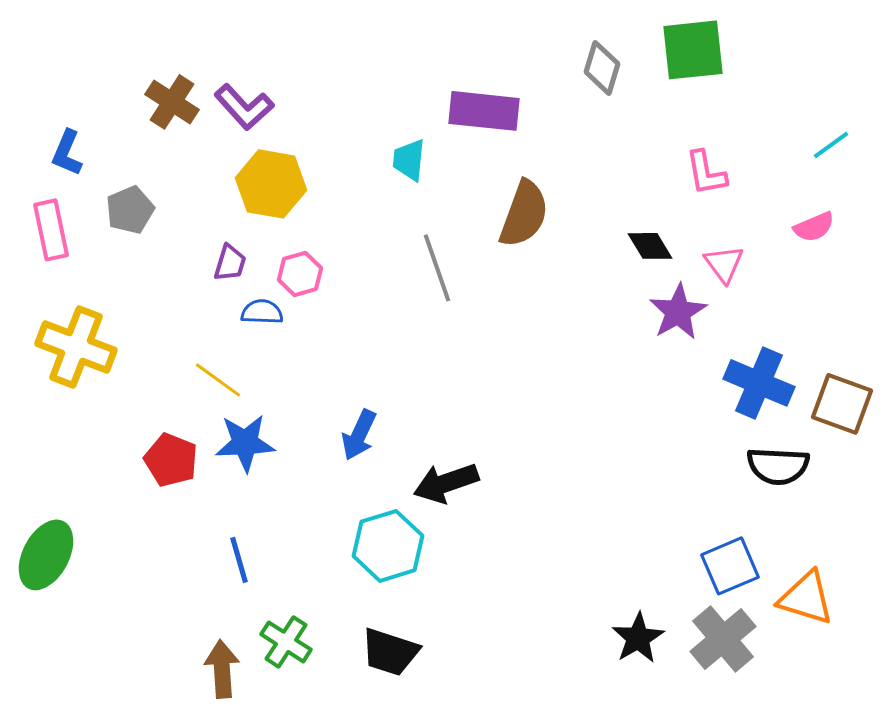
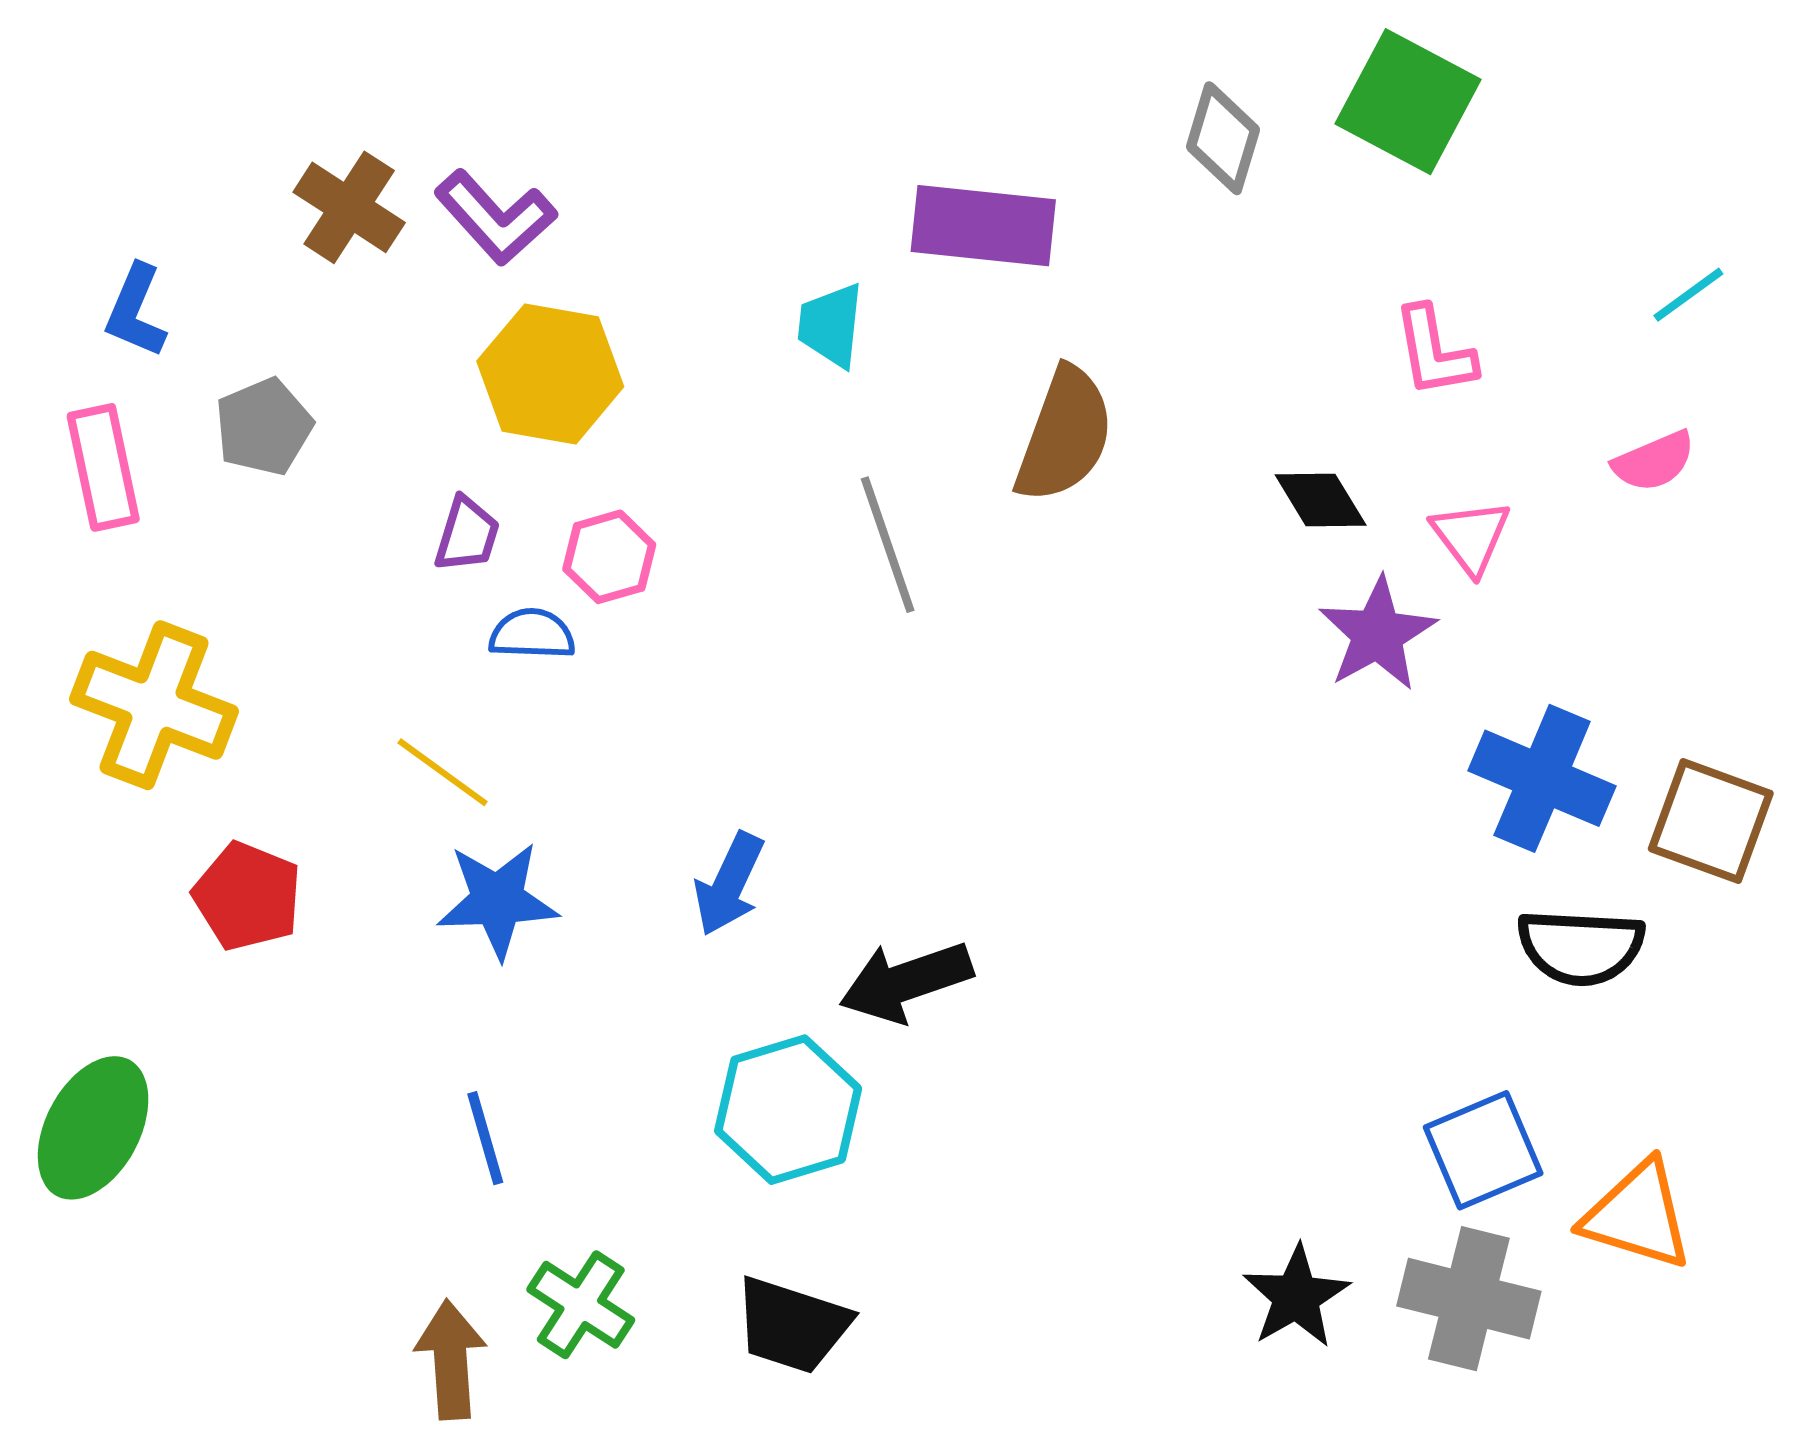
green square: (693, 50) -> (1408, 102), turned 34
red pentagon: (171, 460) -> (247, 896), moved
gray cross: (723, 639) -> (1469, 1299), turned -36

